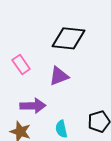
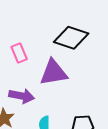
purple triangle: (59, 76) -> (54, 73), size x1.4

